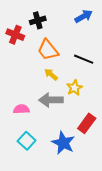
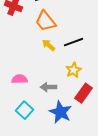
black line: (84, 59) -> (73, 42), moved, turned -42
yellow star: (74, 88) -> (73, 70), moved
gray arrow: (51, 100) -> (48, 87), moved, size x0.7

